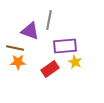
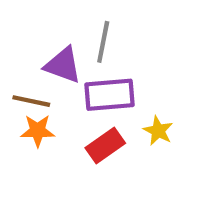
purple rectangle: (65, 46) -> (110, 95), moved

